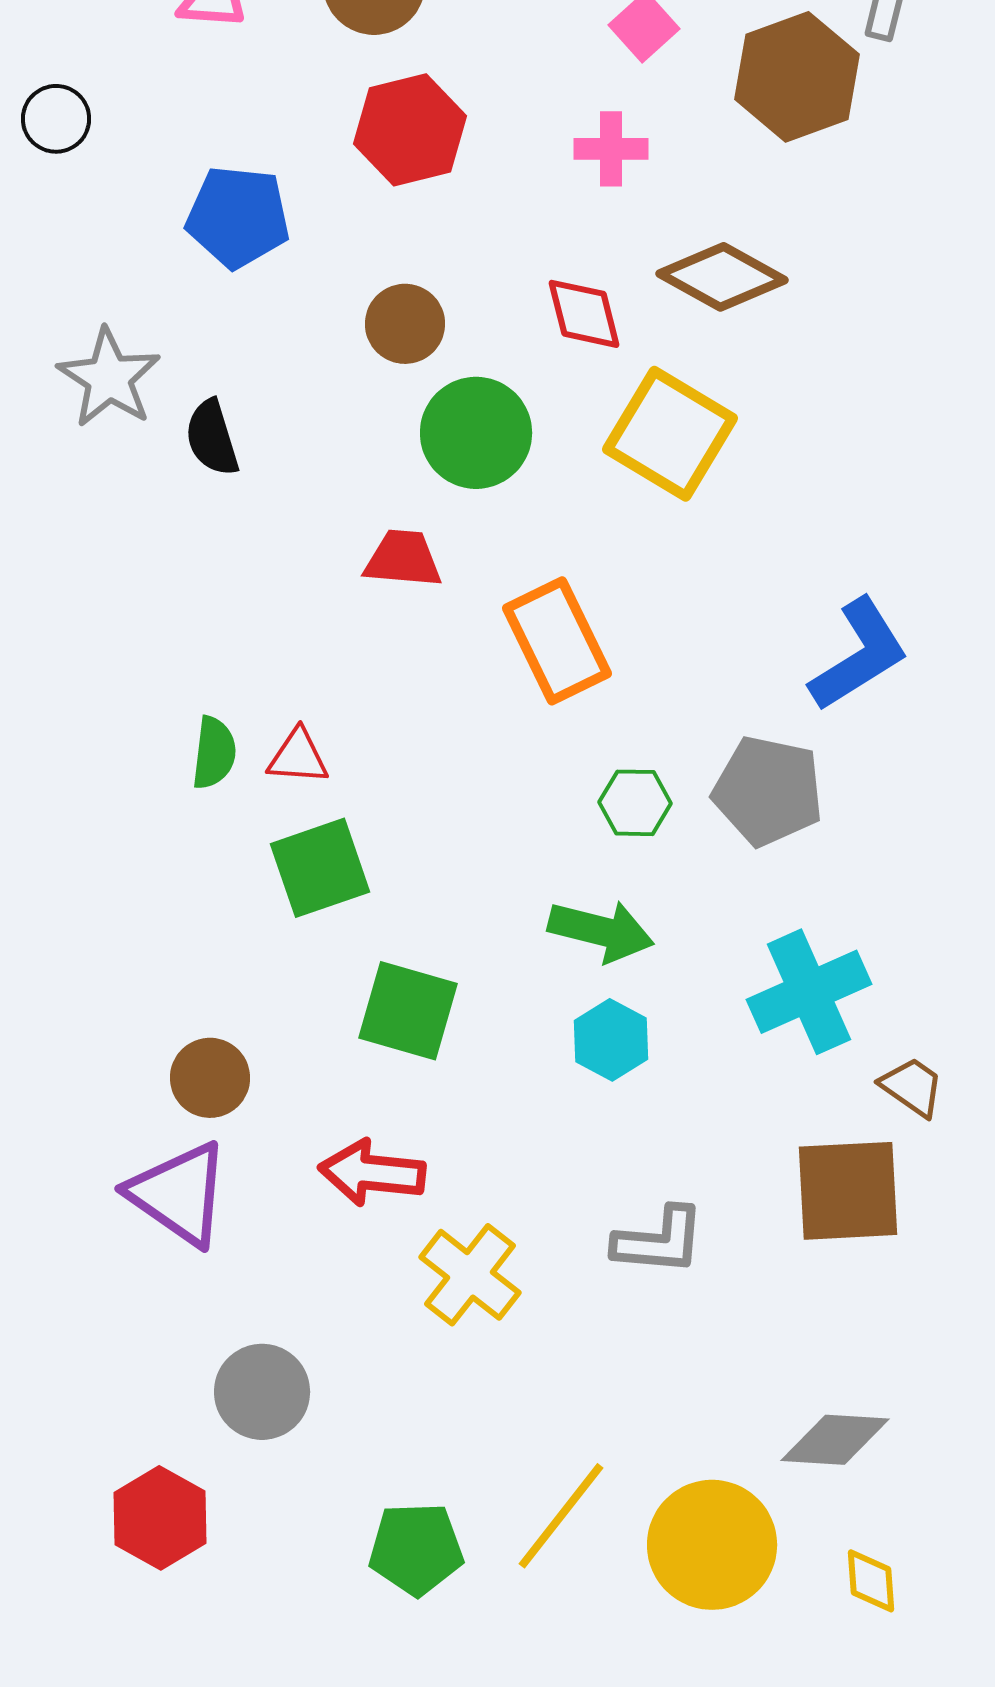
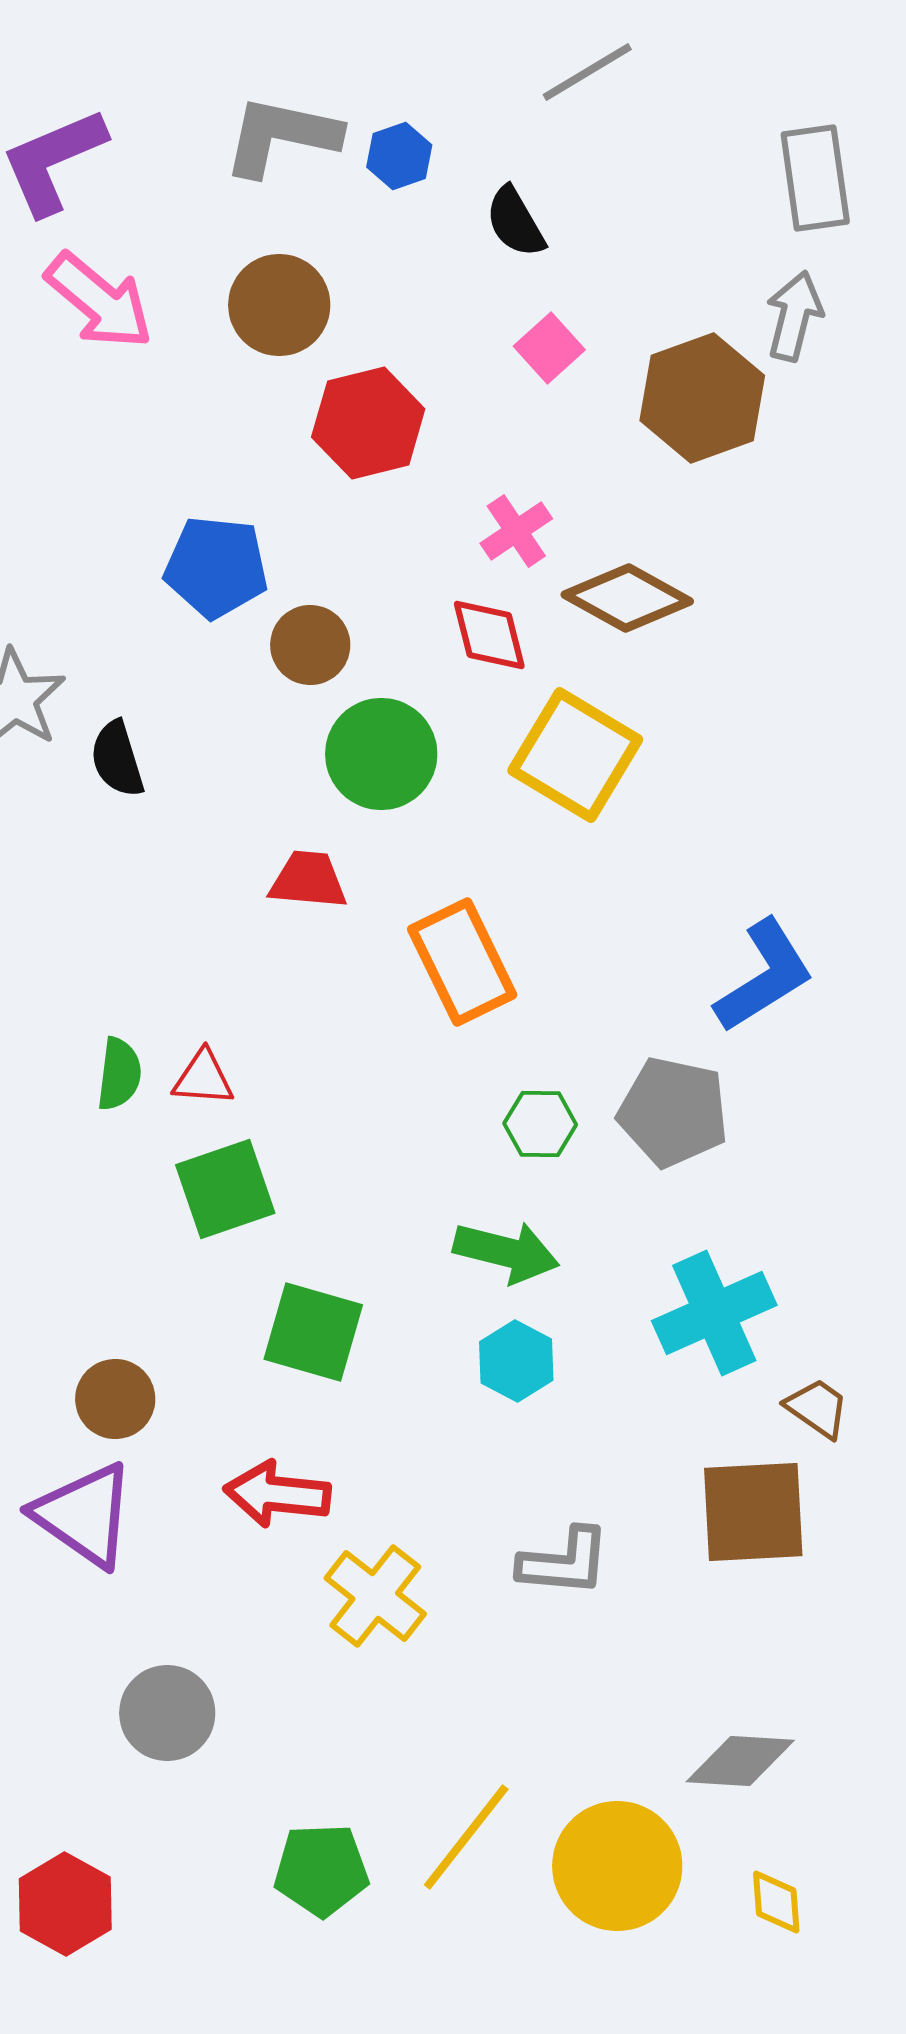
red hexagon: (410, 130) -> (368, 423), moved
pink cross: (611, 149) -> (516, 531), moved, turned -34
blue pentagon: (238, 217) -> (216, 567), moved
red hexagon: (160, 1518) -> (65, 1904), moved

